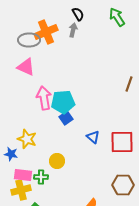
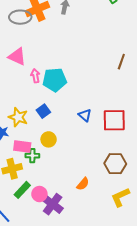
pink triangle: (26, 67) -> (17, 57), moved
pink arrow: (44, 98) -> (35, 76), size x0.6
blue square: (66, 118) -> (43, 111), moved
pink rectangle: (23, 175) -> (22, 146), moved

